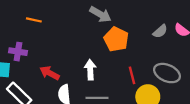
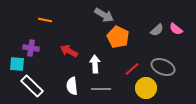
red arrow: (50, 73) -> (69, 51), moved
red line: (132, 75) -> (132, 69), turned 63

